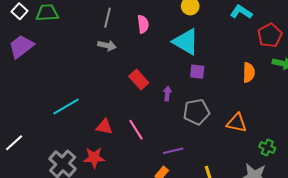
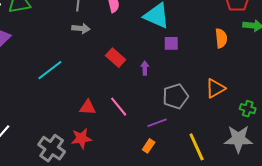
cyan line: (66, 106) -> (50, 70), moved
gray pentagon: (196, 112) -> (175, 96), moved
orange triangle: (237, 123) -> (215, 88), turned -35

